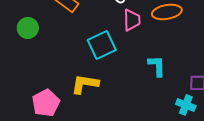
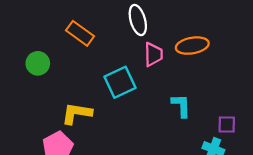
yellow L-shape: (85, 84) -> (77, 113), moved

